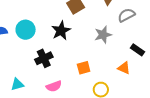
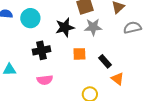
gray star: (103, 35) -> (93, 27), moved
black rectangle: (138, 50) -> (105, 61), moved
orange square: (84, 68) -> (79, 54), moved

